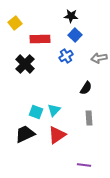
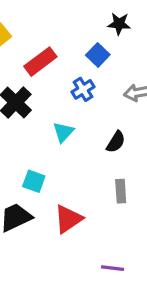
black star: (71, 16) -> (119, 24), moved
red rectangle: (40, 39) -> (40, 62), turned -36
cyan triangle: (54, 110) -> (63, 132), moved

